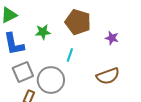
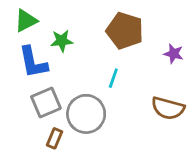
green star: (43, 32) -> (62, 41), moved
brown semicircle: (108, 76) -> (168, 108), turned 35

